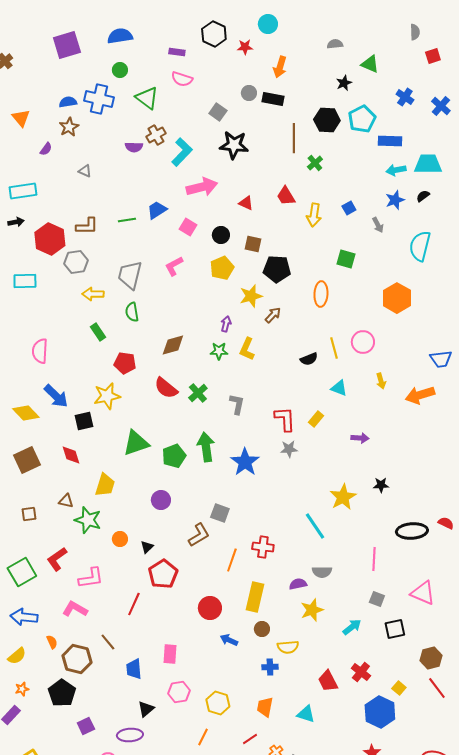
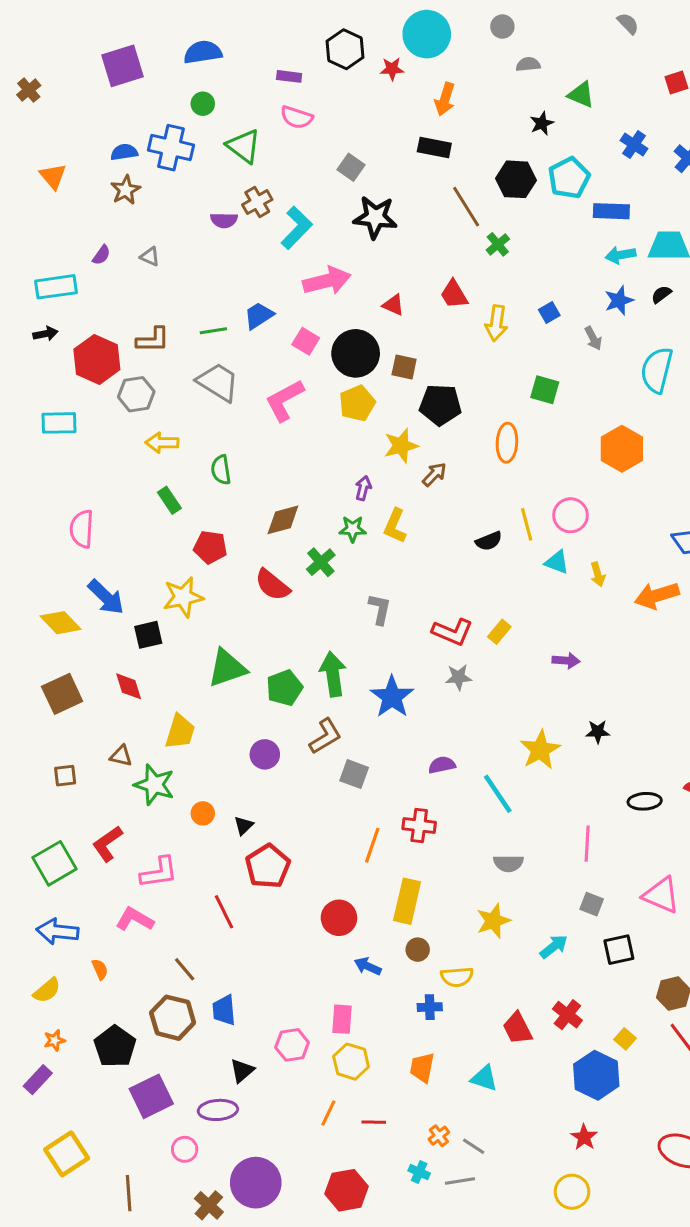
cyan circle: (268, 24) -> (427, 34), size x1.6
gray semicircle: (415, 32) -> (628, 24), moved, turned -42
gray circle: (249, 93) -> (502, 27), moved
brown line: (294, 138) -> (466, 207), turned -32
purple semicircle: (46, 149) -> (101, 255), moved
black circle: (221, 235) -> (356, 353), size x1.8
pink L-shape: (174, 266) -> (284, 400), size x1.4
gray trapezoid: (130, 275) -> (218, 382), moved, turned 108
cyan triangle: (339, 388) -> (557, 562), moved
green cross: (198, 393) -> (321, 562), moved
red L-shape: (285, 419) -> (452, 632), turned 116
black ellipse: (412, 531) -> (645, 801), size x0.7
brown L-shape: (199, 535) -> (325, 736), moved
purple semicircle: (298, 584) -> (442, 765), moved
red line: (134, 604) -> (224, 912), turned -50
pink rectangle: (170, 654) -> (342, 1019), moved
brown hexagon: (77, 659) -> (173, 1018), moved
purple square: (86, 726) -> (151, 1096), size x1.6
red line: (250, 739) -> (374, 1122), moved, turned 35

